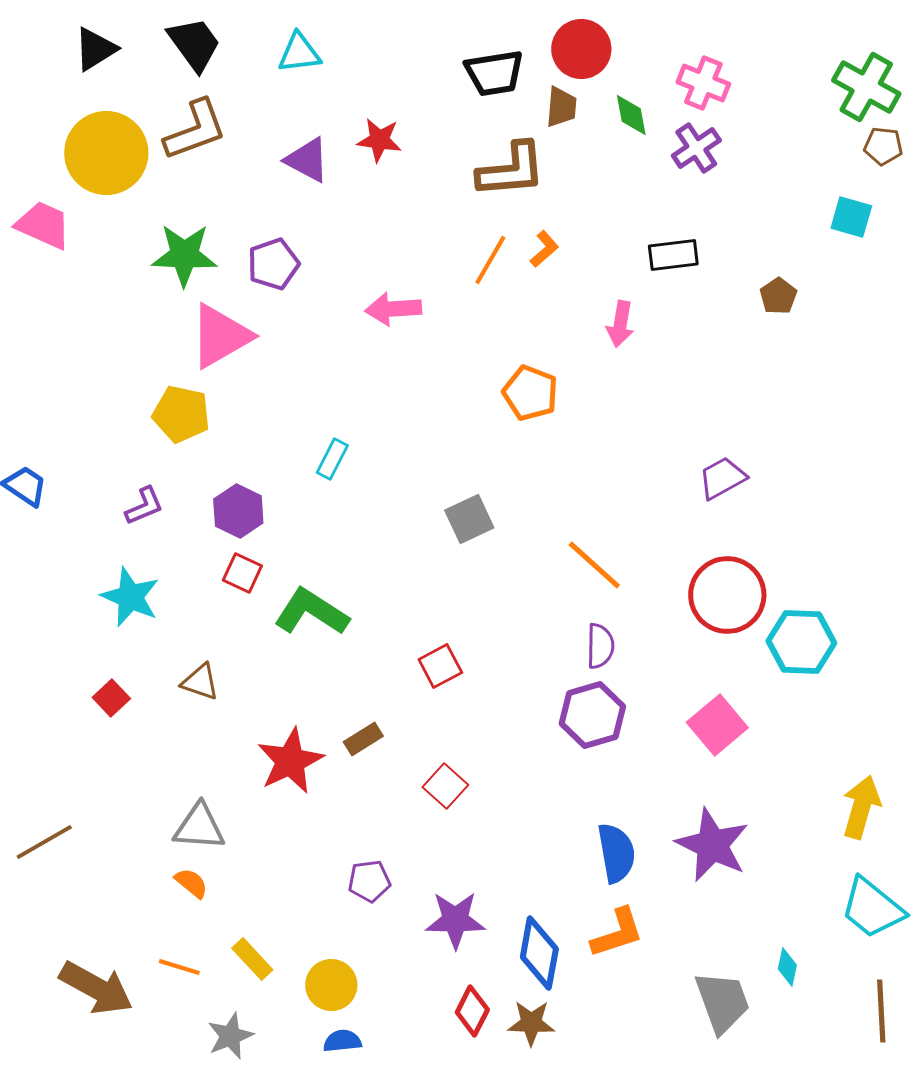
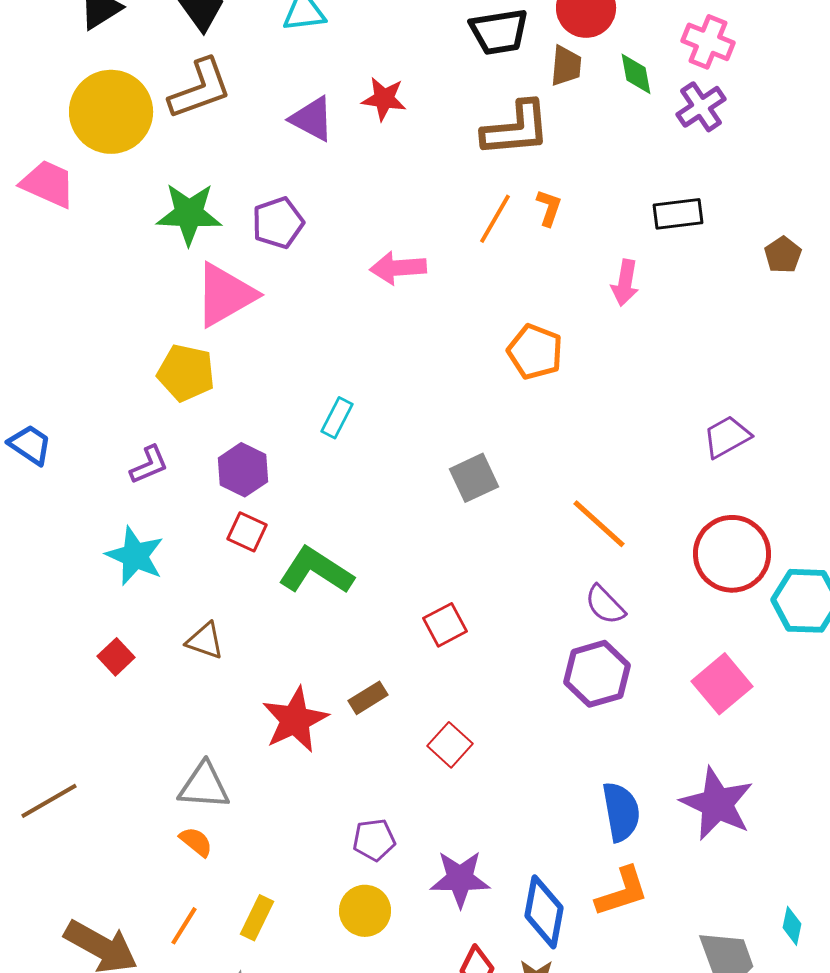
orange L-shape: (544, 249) -> (549, 208), turned -30
purple semicircle: (600, 646) -> (605, 605), turned 135
yellow rectangle: (252, 959) -> (257, 918), turned 69
orange line: (179, 967) -> (184, 926), turned -75
yellow circle: (331, 985) -> (365, 911), moved

